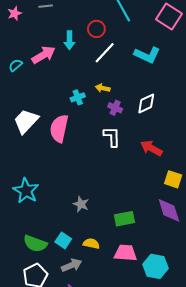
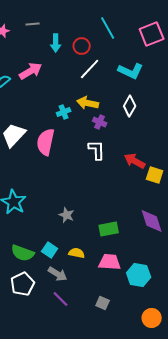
pink square: (169, 17) -> (152, 34), turned 35
cyan arrow: (69, 40) -> (56, 43), moved
yellow arrow: (103, 88) -> (88, 103), size x1.5
white diamond: (146, 104) -> (130, 106), moved, turned -35
yellow square: (173, 179) -> (155, 175), moved
gray arrow: (72, 265) -> (58, 274), turned 54

